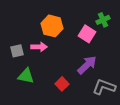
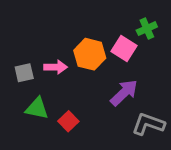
orange hexagon: (52, 26) -> (90, 54), moved
red square: (62, 84) -> (68, 121), moved

